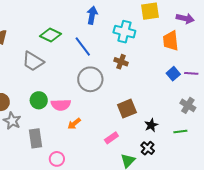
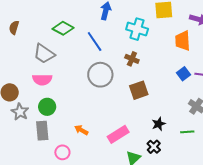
green circle: (39, 100) -> (47, 107), moved
pink semicircle: (61, 105) -> (42, 80), moved
brown square: (127, 109) -> (139, 90), moved
orange arrow: (74, 124) -> (81, 130), moved, turned 64
pink rectangle: (111, 138) -> (118, 134), size x1.5

